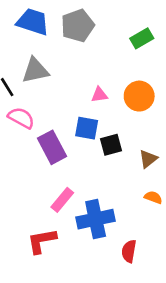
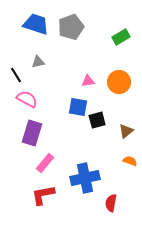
gray triangle: (35, 70) -> (38, 62), size x0.6
purple rectangle: (52, 147) -> (32, 133), moved, turned 45
pink rectangle: (62, 200) -> (45, 163), moved

